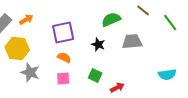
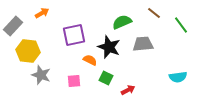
orange arrow: (26, 20) -> (42, 13), moved
black star: (98, 44) -> (109, 47), size x1.6
orange semicircle: (64, 58) -> (90, 60), moved

